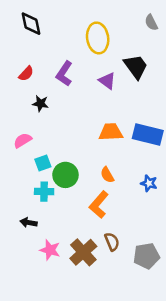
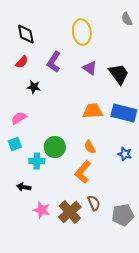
black diamond: (31, 24) -> (26, 34), moved
black trapezoid: (136, 67) -> (119, 74), moved
cyan square: (43, 163) -> (15, 144), moved

